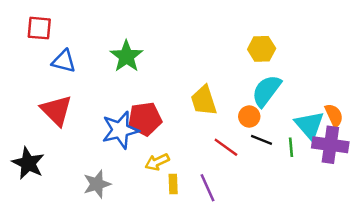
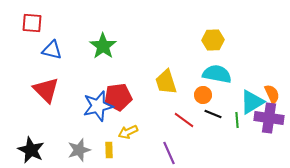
cyan semicircle: (266, 91) -> (217, 74), turned 64
cyan triangle: (309, 125) -> (252, 102), turned 40
black star: (28, 163) -> (31, 150), moved
yellow rectangle: (173, 184) -> (109, 150), moved

